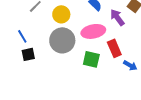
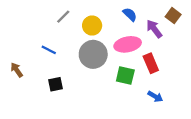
blue line: (22, 36) -> (49, 50), turned -32
black square: (28, 54) -> (55, 84), moved
blue arrow: (130, 65) -> (155, 97), moved

